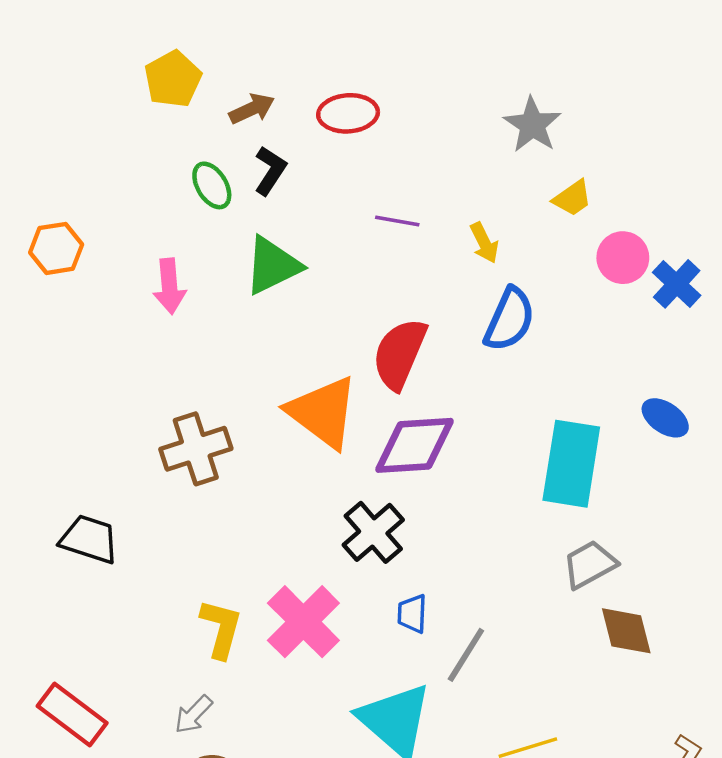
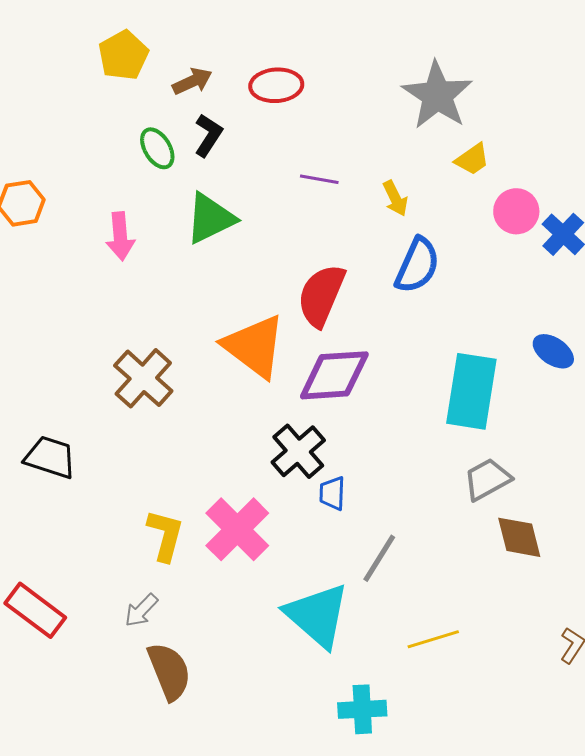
gray star: (532, 125) -> (437, 95), size x1.4
brown cross: (196, 449) -> (143, 378), turned -30
blue trapezoid: (412, 614) -> (332, 493), moved

